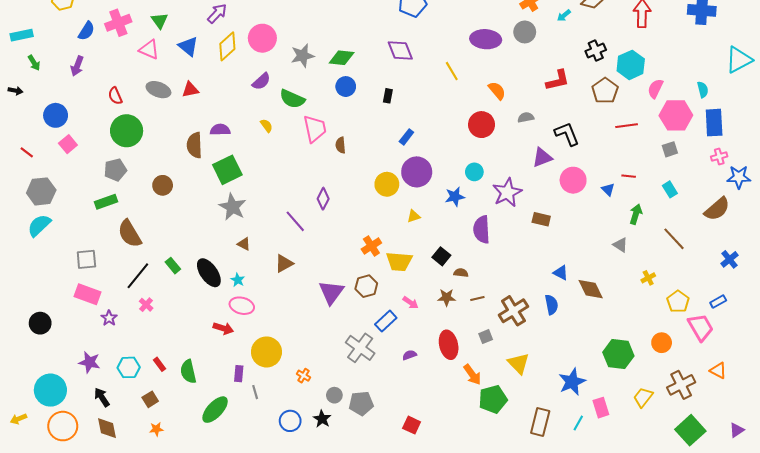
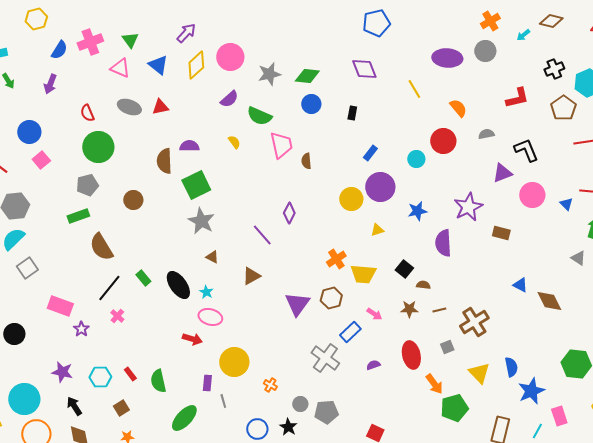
cyan circle: (474, 172) -> (416, 159), moved
gray square: (86, 259) -> (27, 268), moved, turned -30
blue semicircle: (551, 305) -> (511, 367), moved

